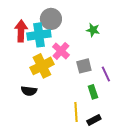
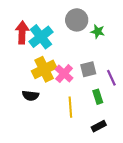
gray circle: (51, 19) -> (77, 20), moved
cyan cross: (39, 35) -> (41, 37), turned -30
pink cross: (61, 51) -> (64, 74), moved
yellow line: (76, 112) -> (70, 107), moved

